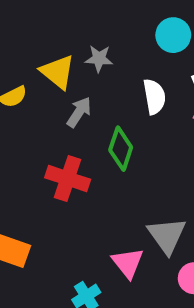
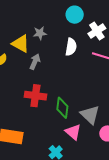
white semicircle: (154, 97) -> (71, 47), turned 30
green diamond: (121, 149) -> (62, 108), moved

